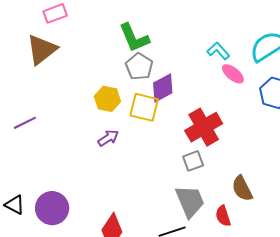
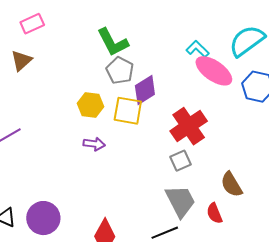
brown triangle: (42, 49) -> (21, 61), size x0.7
pink ellipse: (233, 74) -> (214, 71), size x1.6
purple arrow: (108, 138) -> (94, 144), turned 45

